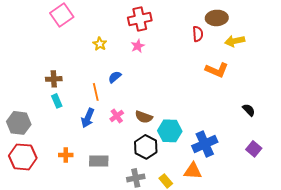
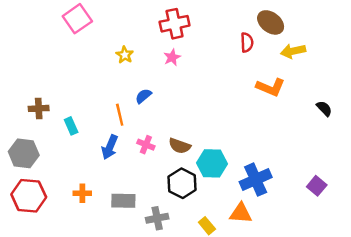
brown ellipse: (217, 18) -> (271, 22), turned 40
brown cross: (54, 79) -> (39, 108), moved
black semicircle: (249, 110) -> (324, 108), moved
pink cross: (117, 116) -> (146, 145), turned -32
gray cross: (136, 178) -> (157, 218), moved

